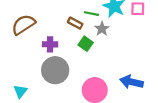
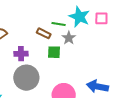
green square: (86, 44) -> (54, 52), turned -32

